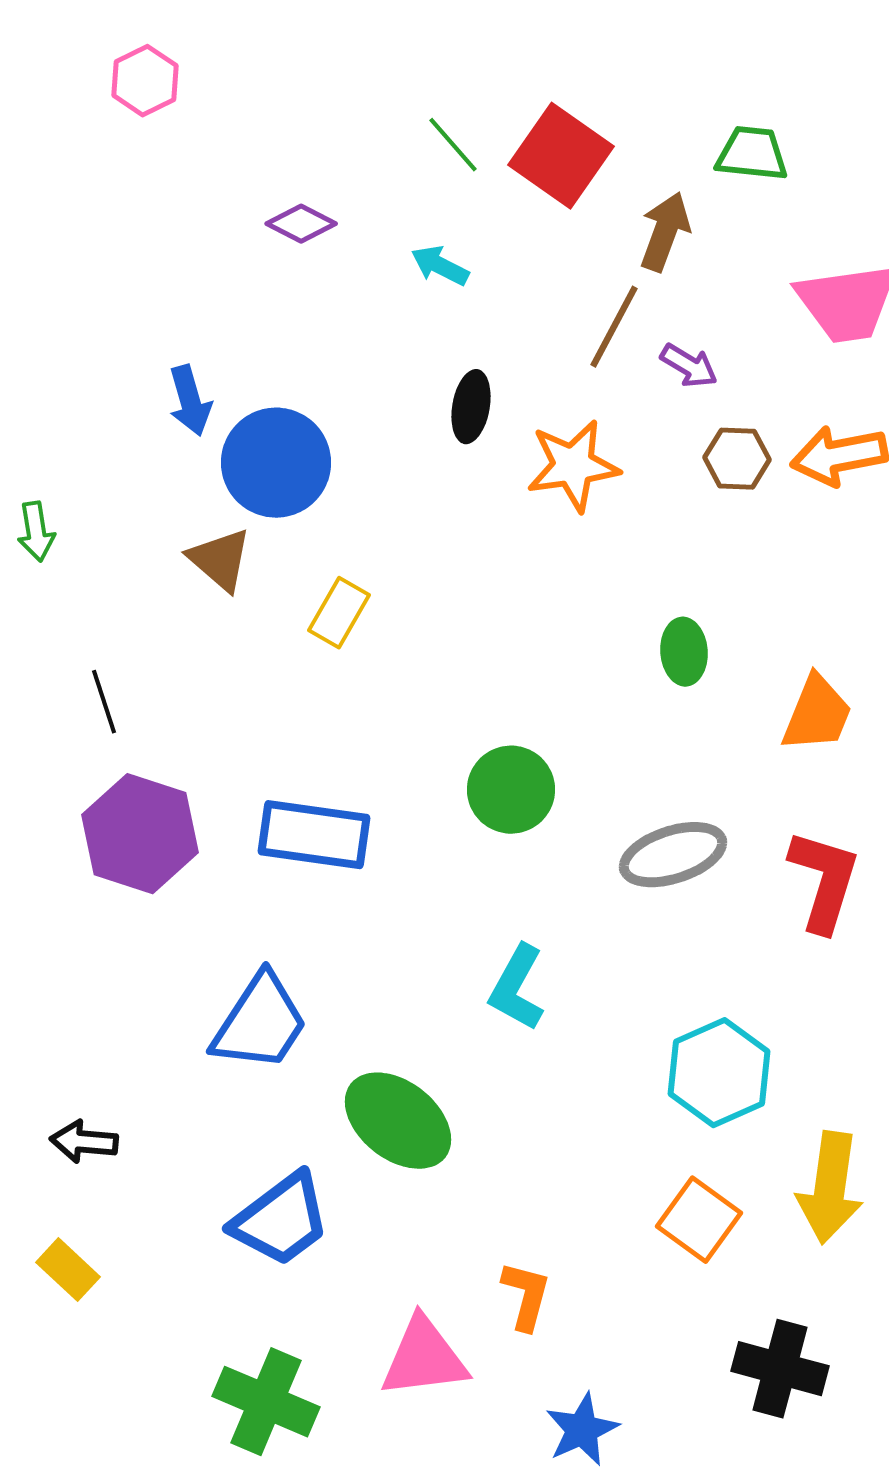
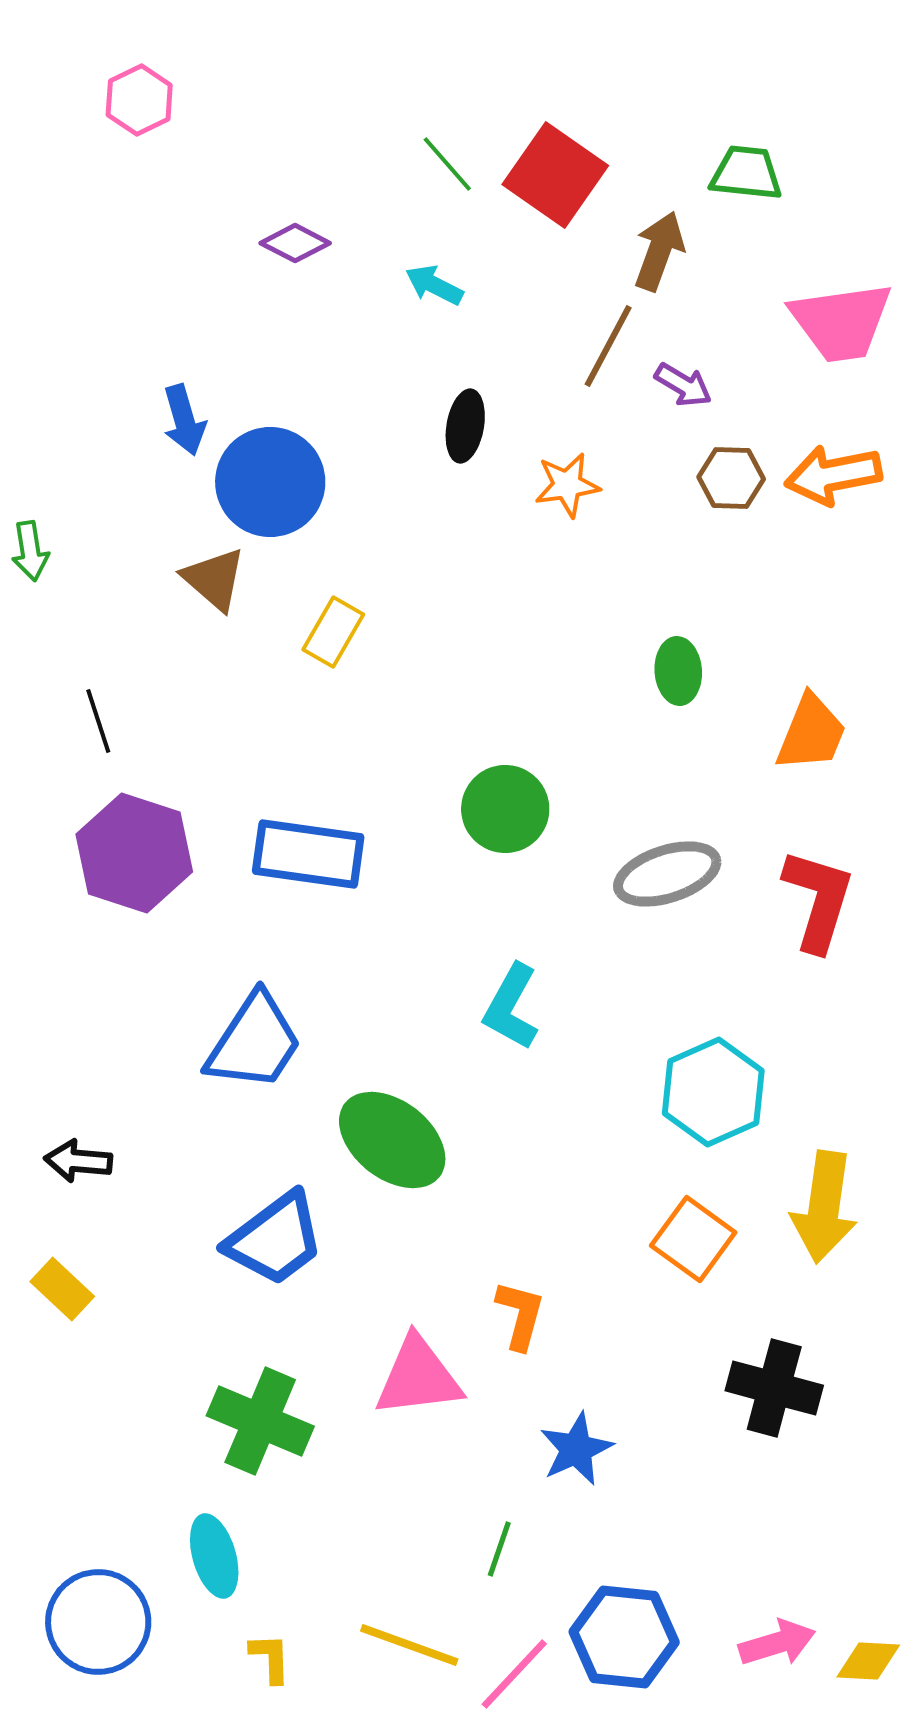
orange star: (573, 466) -> (567, 485), size x0.7

